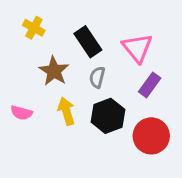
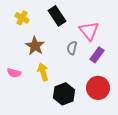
black rectangle: (88, 42) -> (57, 16), moved
gray semicircle: (97, 77) -> (72, 48), moved
black hexagon: (108, 116) -> (64, 94), moved

